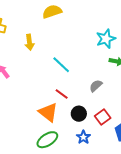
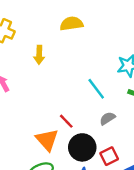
cyan line: (61, 65) -> (96, 89), moved
black circle: (79, 114) -> (82, 147), size x1.5

